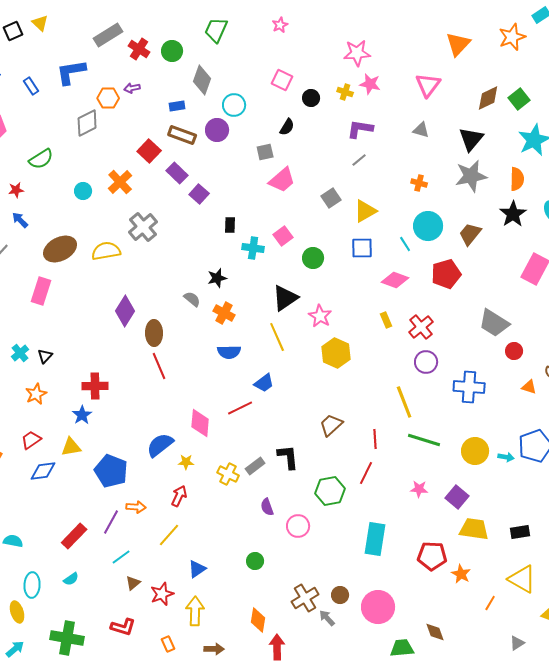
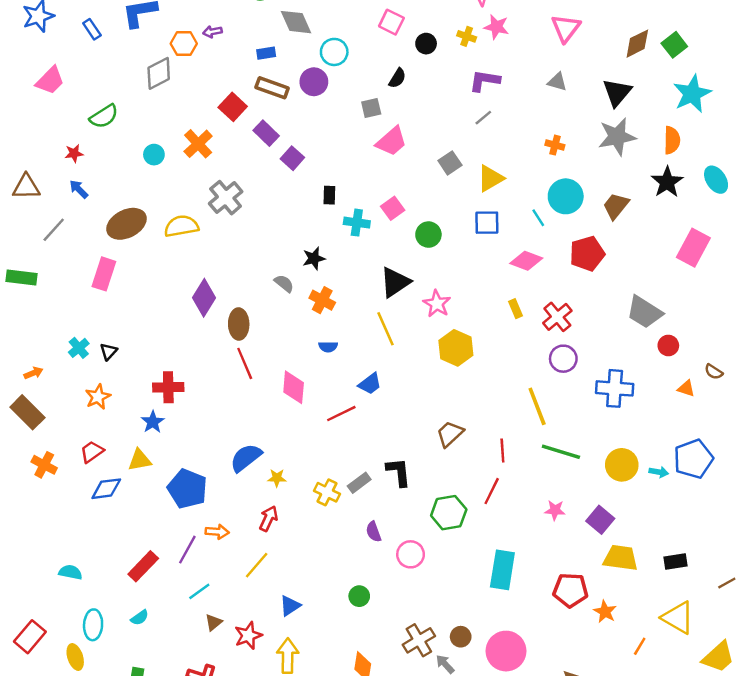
gray diamond: (202, 80) -> (296, 22), turned -44
blue semicircle: (229, 352) -> (328, 347), size x0.7
pink diamond: (200, 423) -> (294, 387), moved

